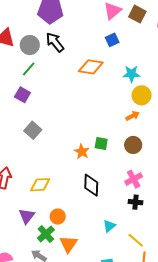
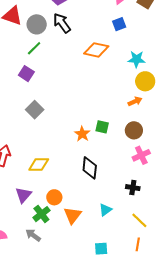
pink cross: (134, 179) -> (141, 155), moved
yellow line: (136, 240) -> (139, 220), moved
orange triangle: (68, 244) -> (73, 215), moved

